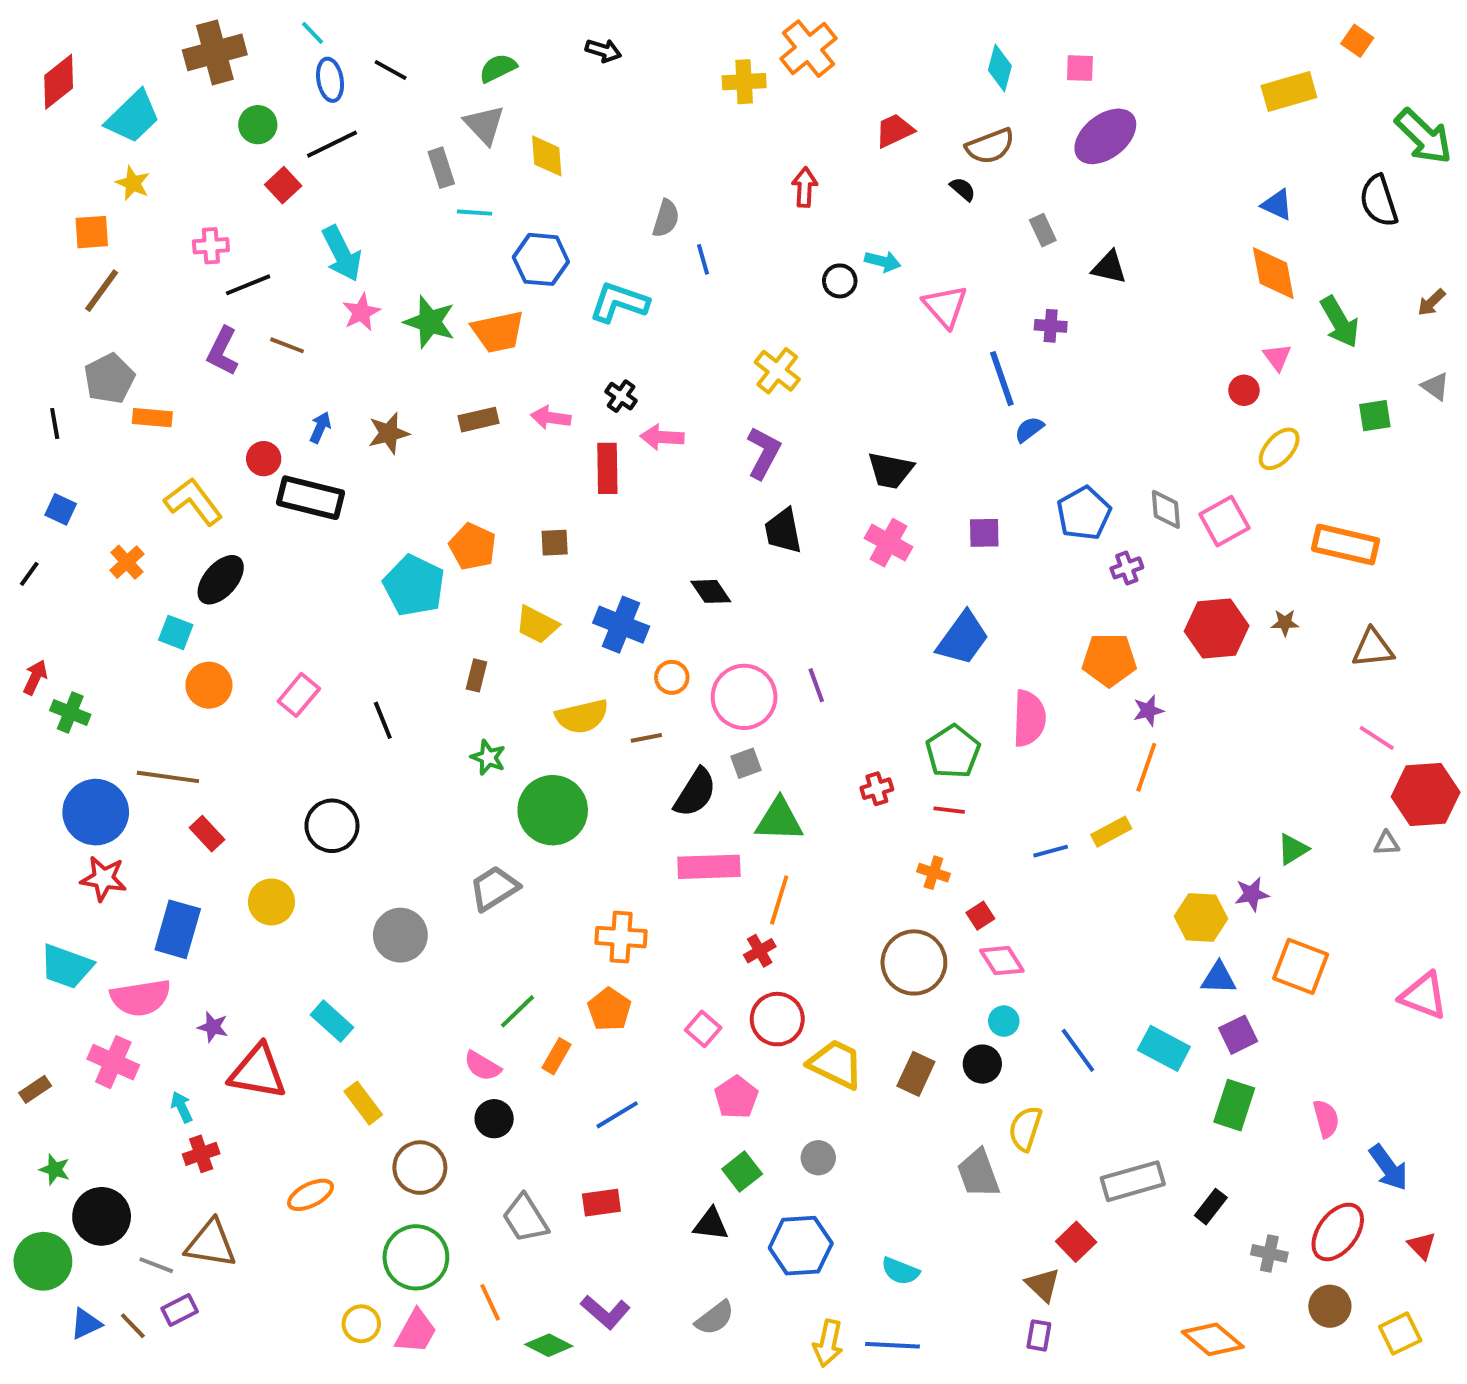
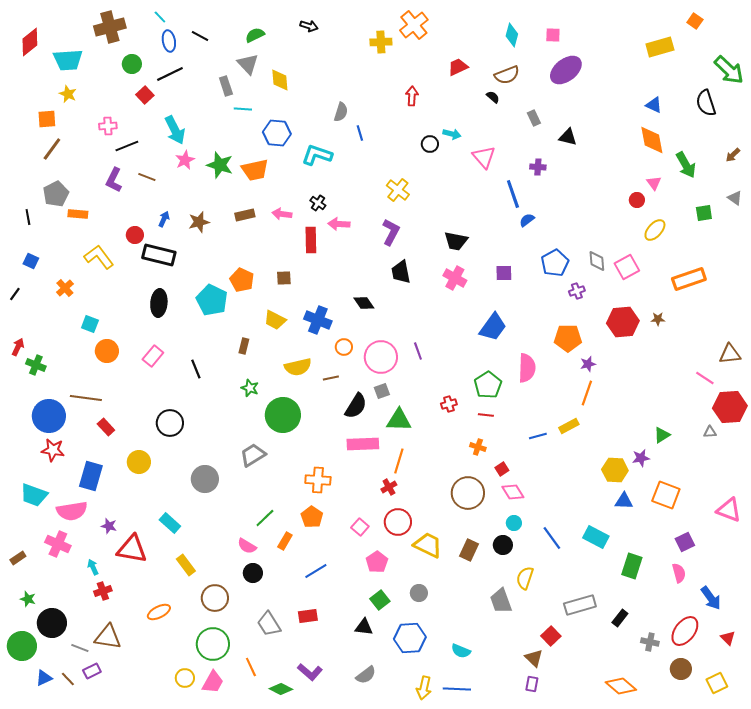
cyan trapezoid: (133, 117) -> (68, 60), turned 40
orange rectangle: (1346, 545) -> (689, 279), turned -32
black ellipse: (221, 580) -> (159, 303), moved, turned -36
brown triangle: (1373, 648) -> (730, 354), moved
purple square: (1238, 1035) -> (685, 542), moved

